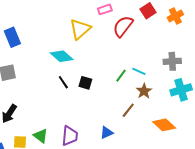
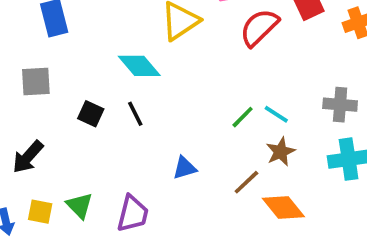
black square: (85, 83) -> (91, 114), moved
orange diamond: (164, 125) -> (283, 208), moved
blue triangle: (107, 133) -> (185, 168), moved

